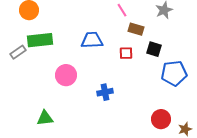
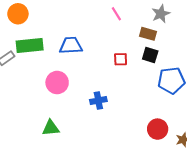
brown rectangle: (136, 29) -> (148, 34), moved
blue trapezoid: (92, 40) -> (71, 45), moved
green triangle: (45, 118) -> (51, 128), moved

